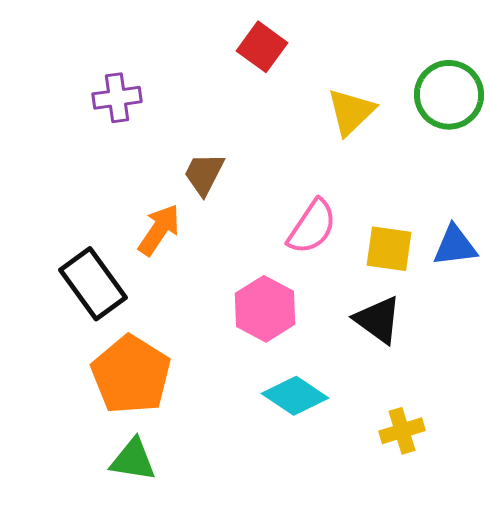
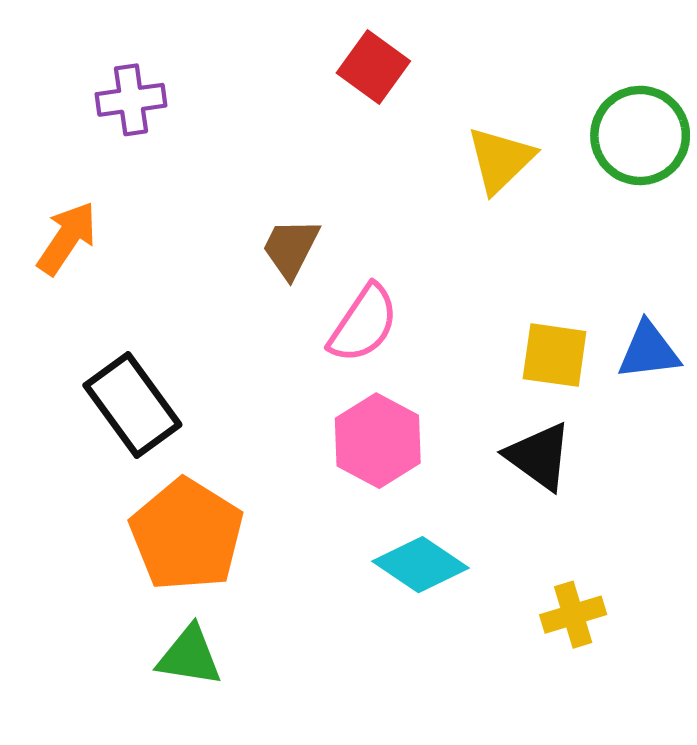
purple cross: (117, 98) -> (131, 100), moved
pink semicircle: (312, 227) -> (363, 324), moved
orange arrow: (159, 230) -> (67, 238), moved

